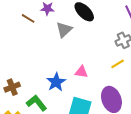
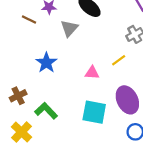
yellow line: (118, 64) -> (119, 60), moved
blue star: (56, 82) -> (46, 63), moved

